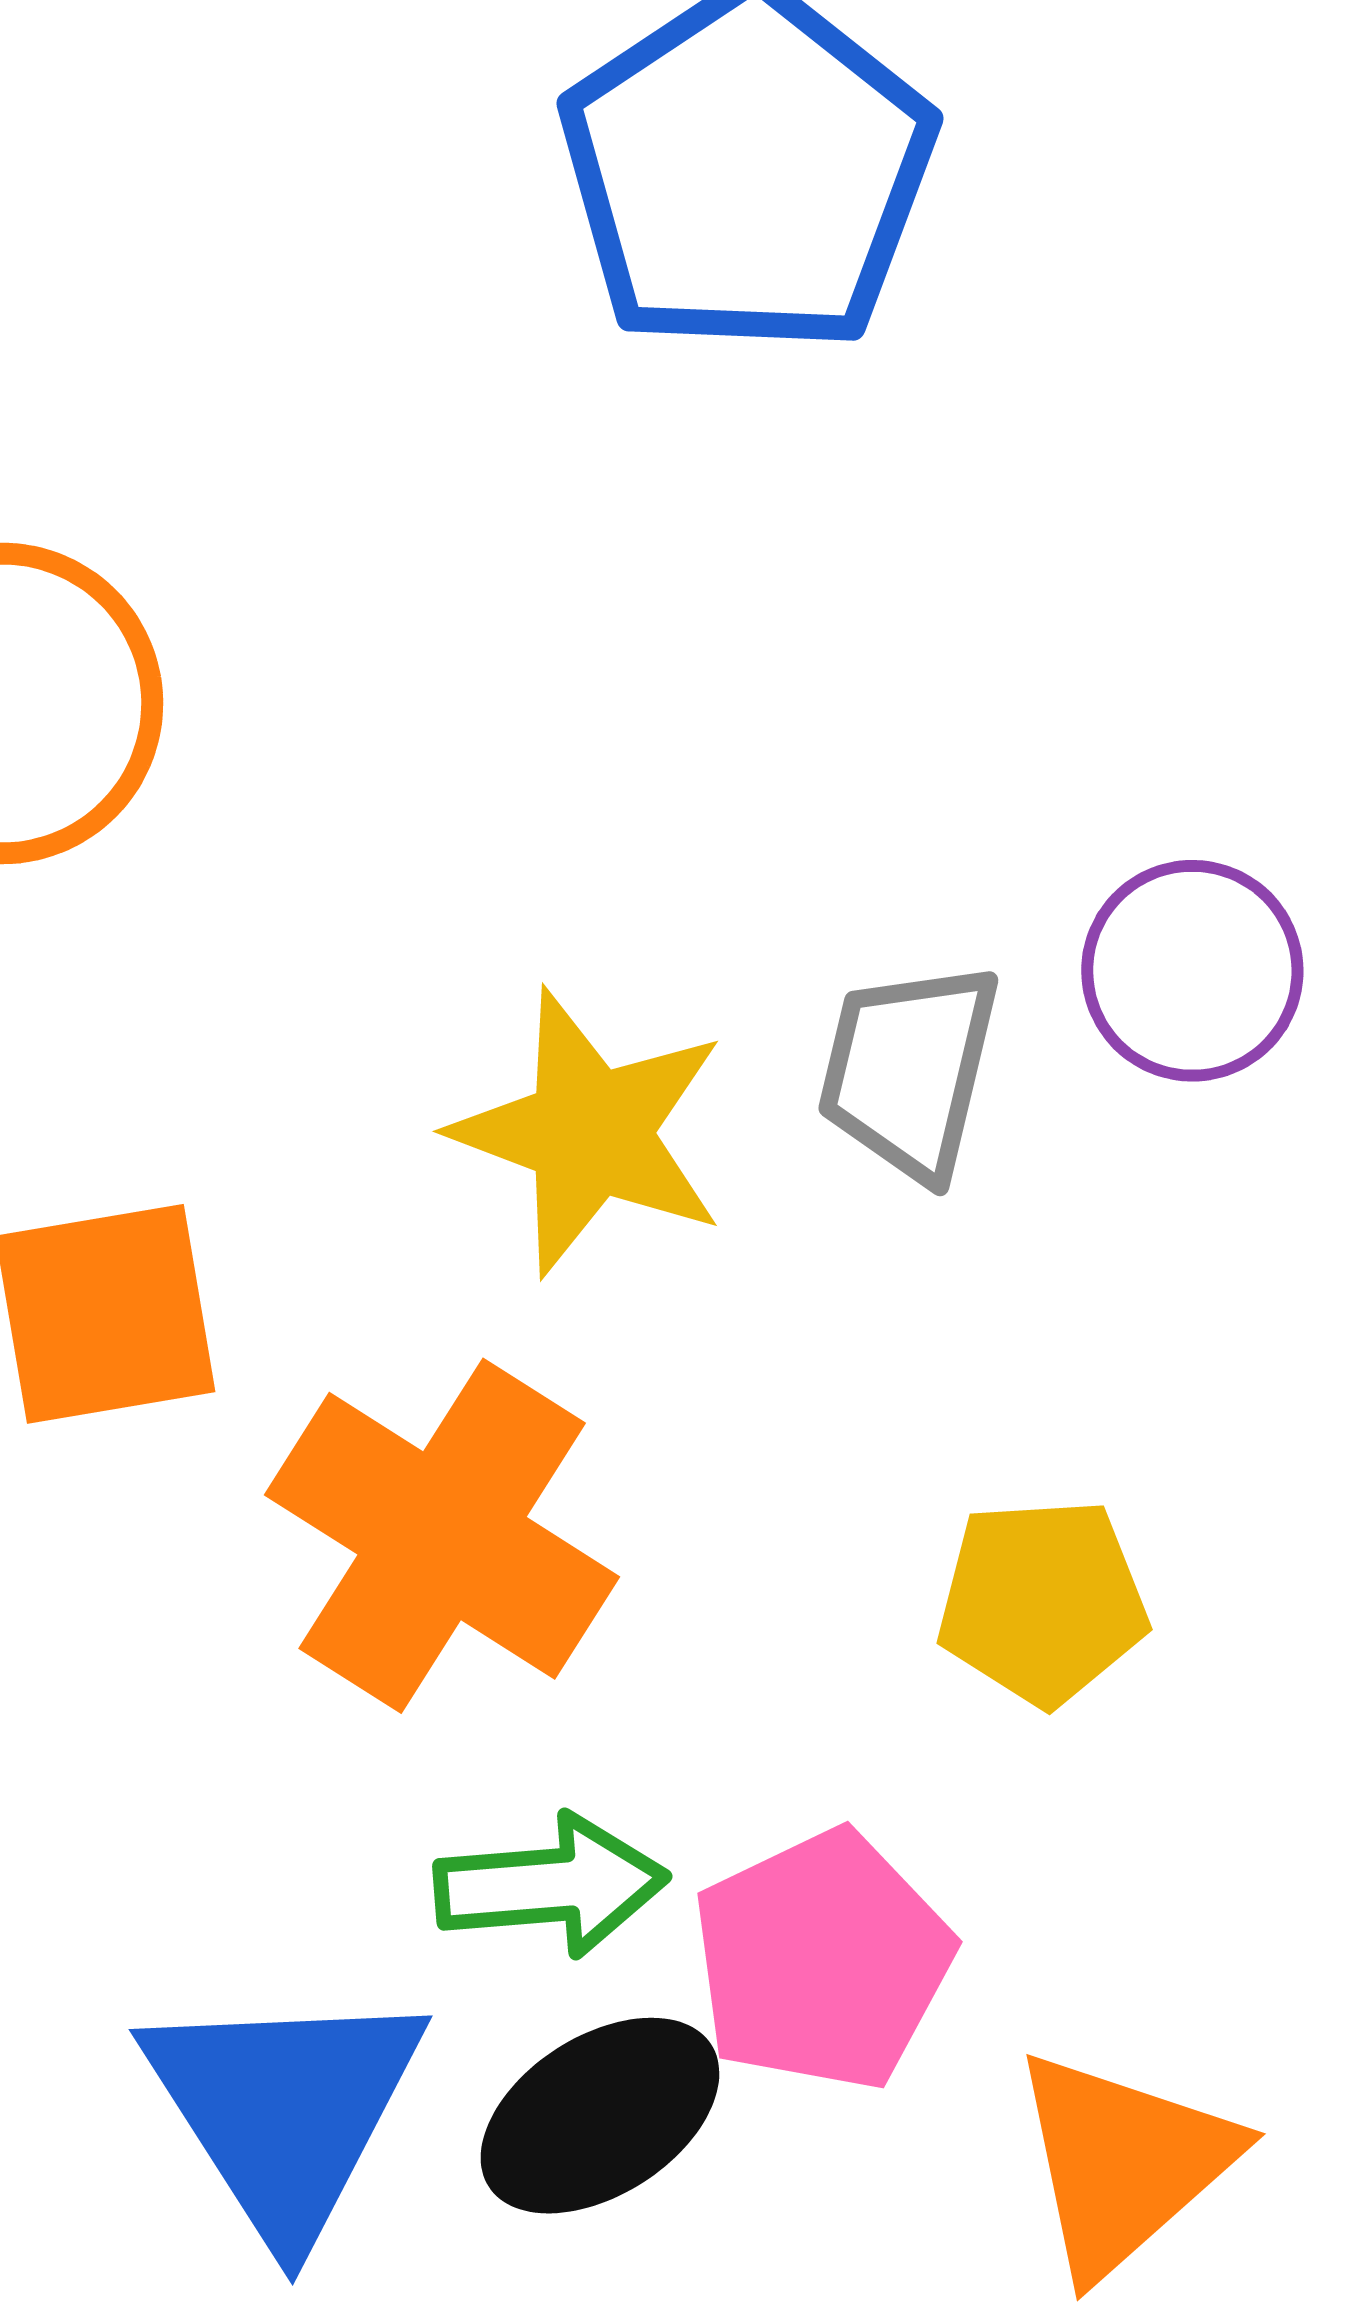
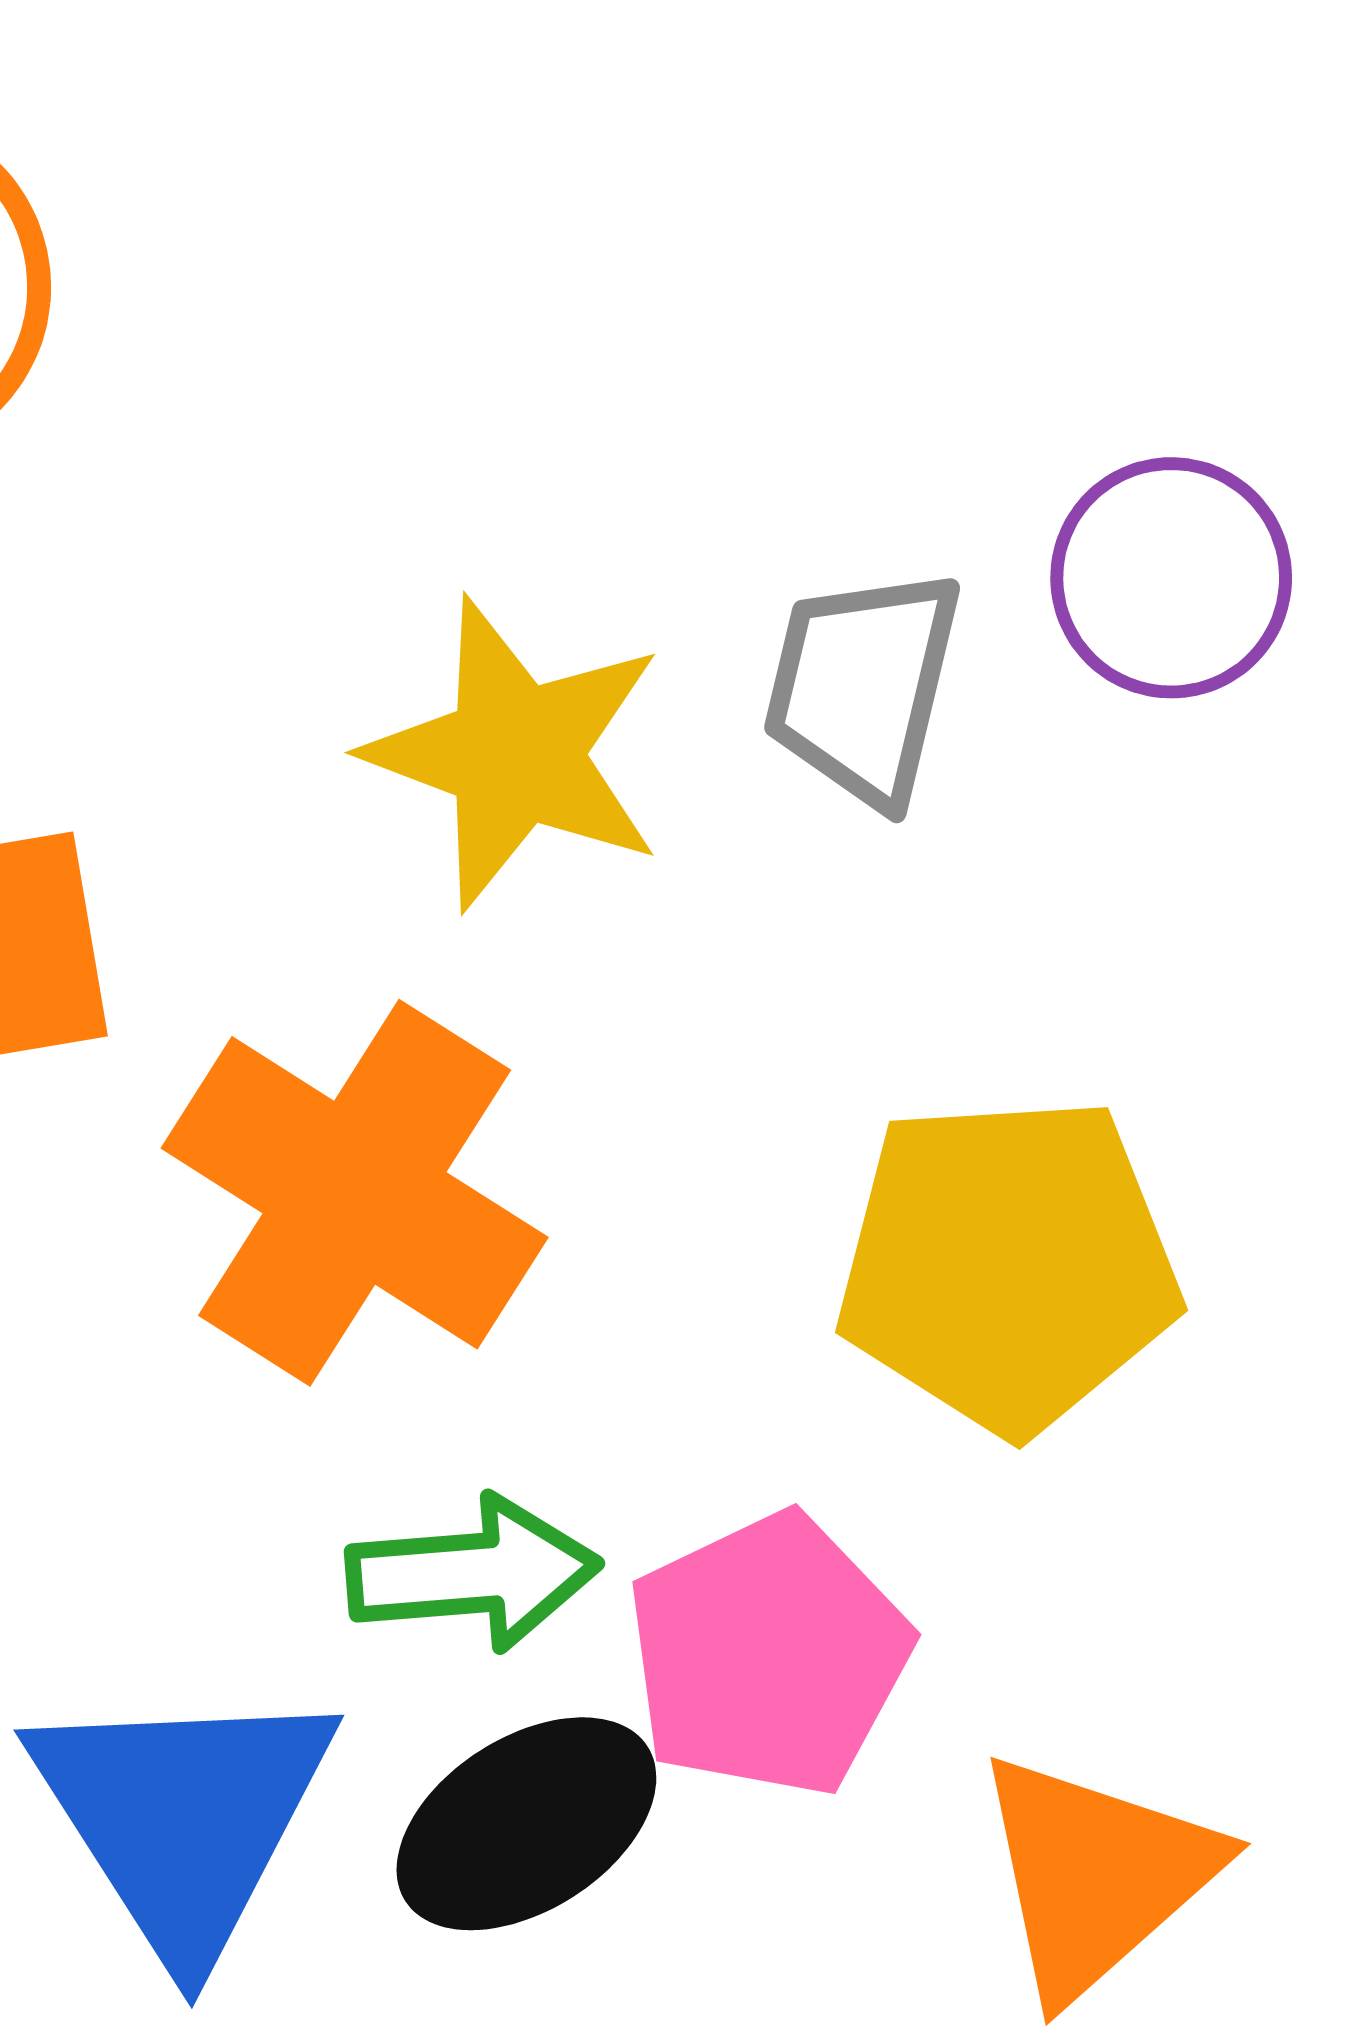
yellow pentagon: (1042, 1602) -> (1008, 1264), size x1.5

